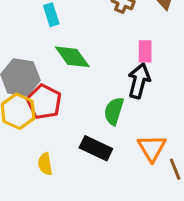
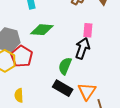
green diamond: (72, 57) -> (42, 30), turned -55
black rectangle: (96, 148) -> (63, 88), moved

